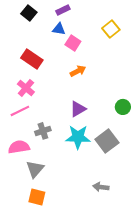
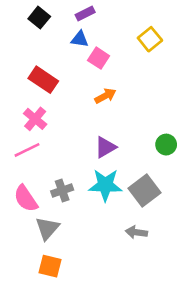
gray cross: (43, 131) -> (62, 190), moved
pink semicircle: (19, 147) -> (26, 199), turned -115
gray arrow: (101, 187) -> (136, 232), moved

